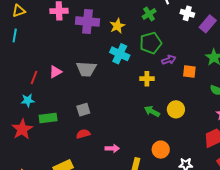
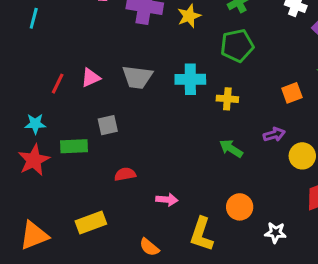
cyan cross: (120, 54) -> (190, 79), moved, turned -30
purple arrow: (169, 60) -> (274, 135), moved
orange square: (189, 71) -> (292, 93), turned -32
cyan star: (28, 100) -> (35, 124), moved
yellow circle: (176, 109) -> (302, 156), moved
gray square: (83, 110) -> (108, 125), moved

